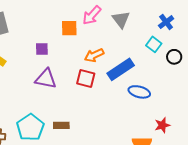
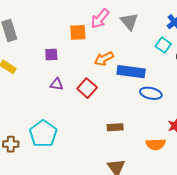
blue rectangle: (121, 69) -> (131, 72), turned 44
purple triangle: (46, 79) -> (57, 84), size x0.6
red square: (86, 79) -> (87, 88), moved, turned 30
brown rectangle: (61, 125) -> (115, 127), moved

